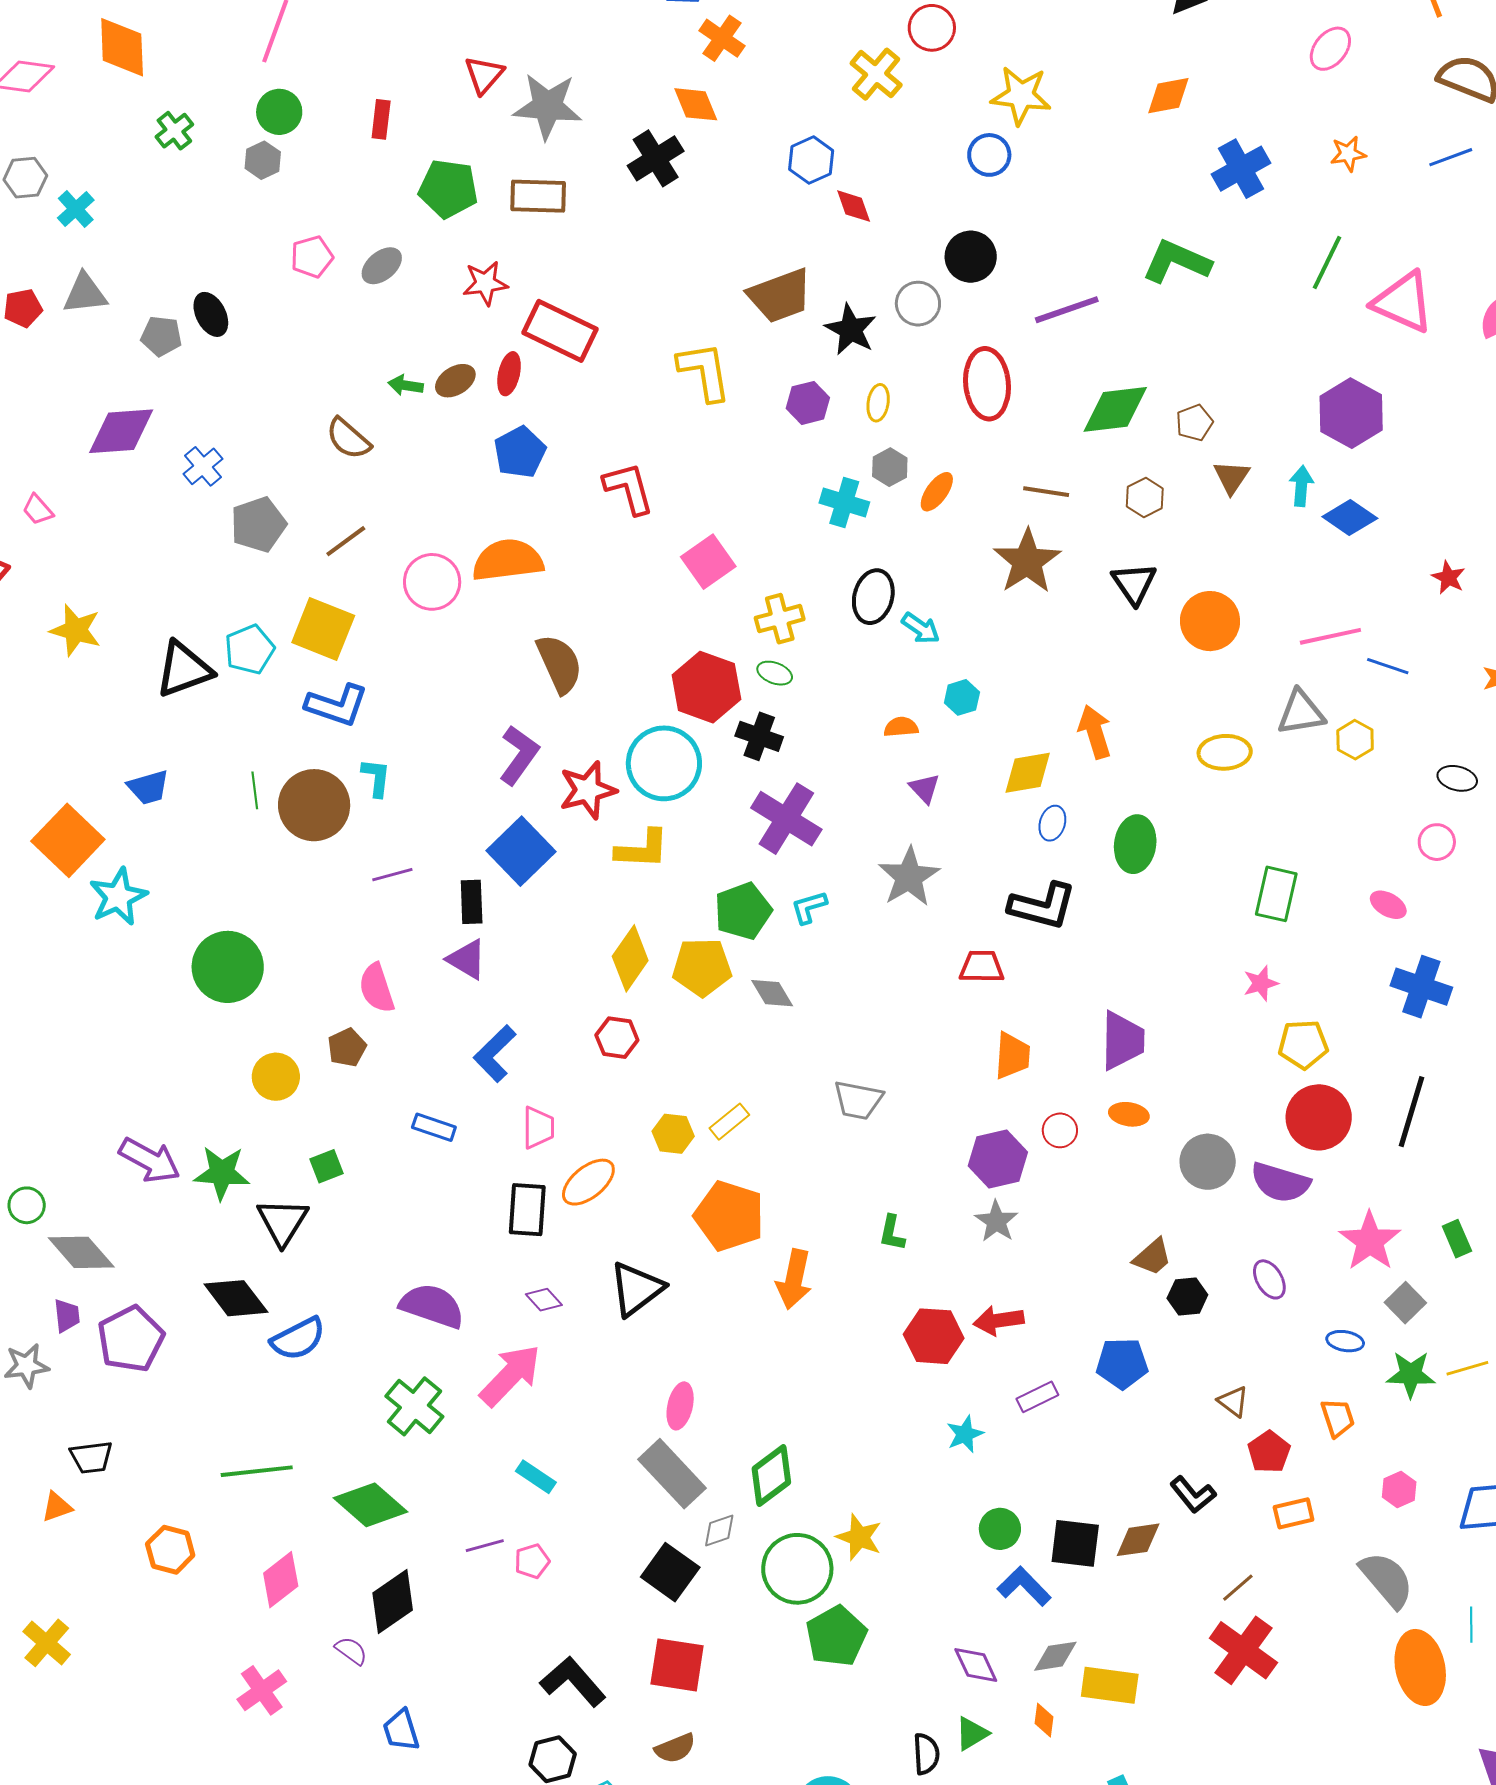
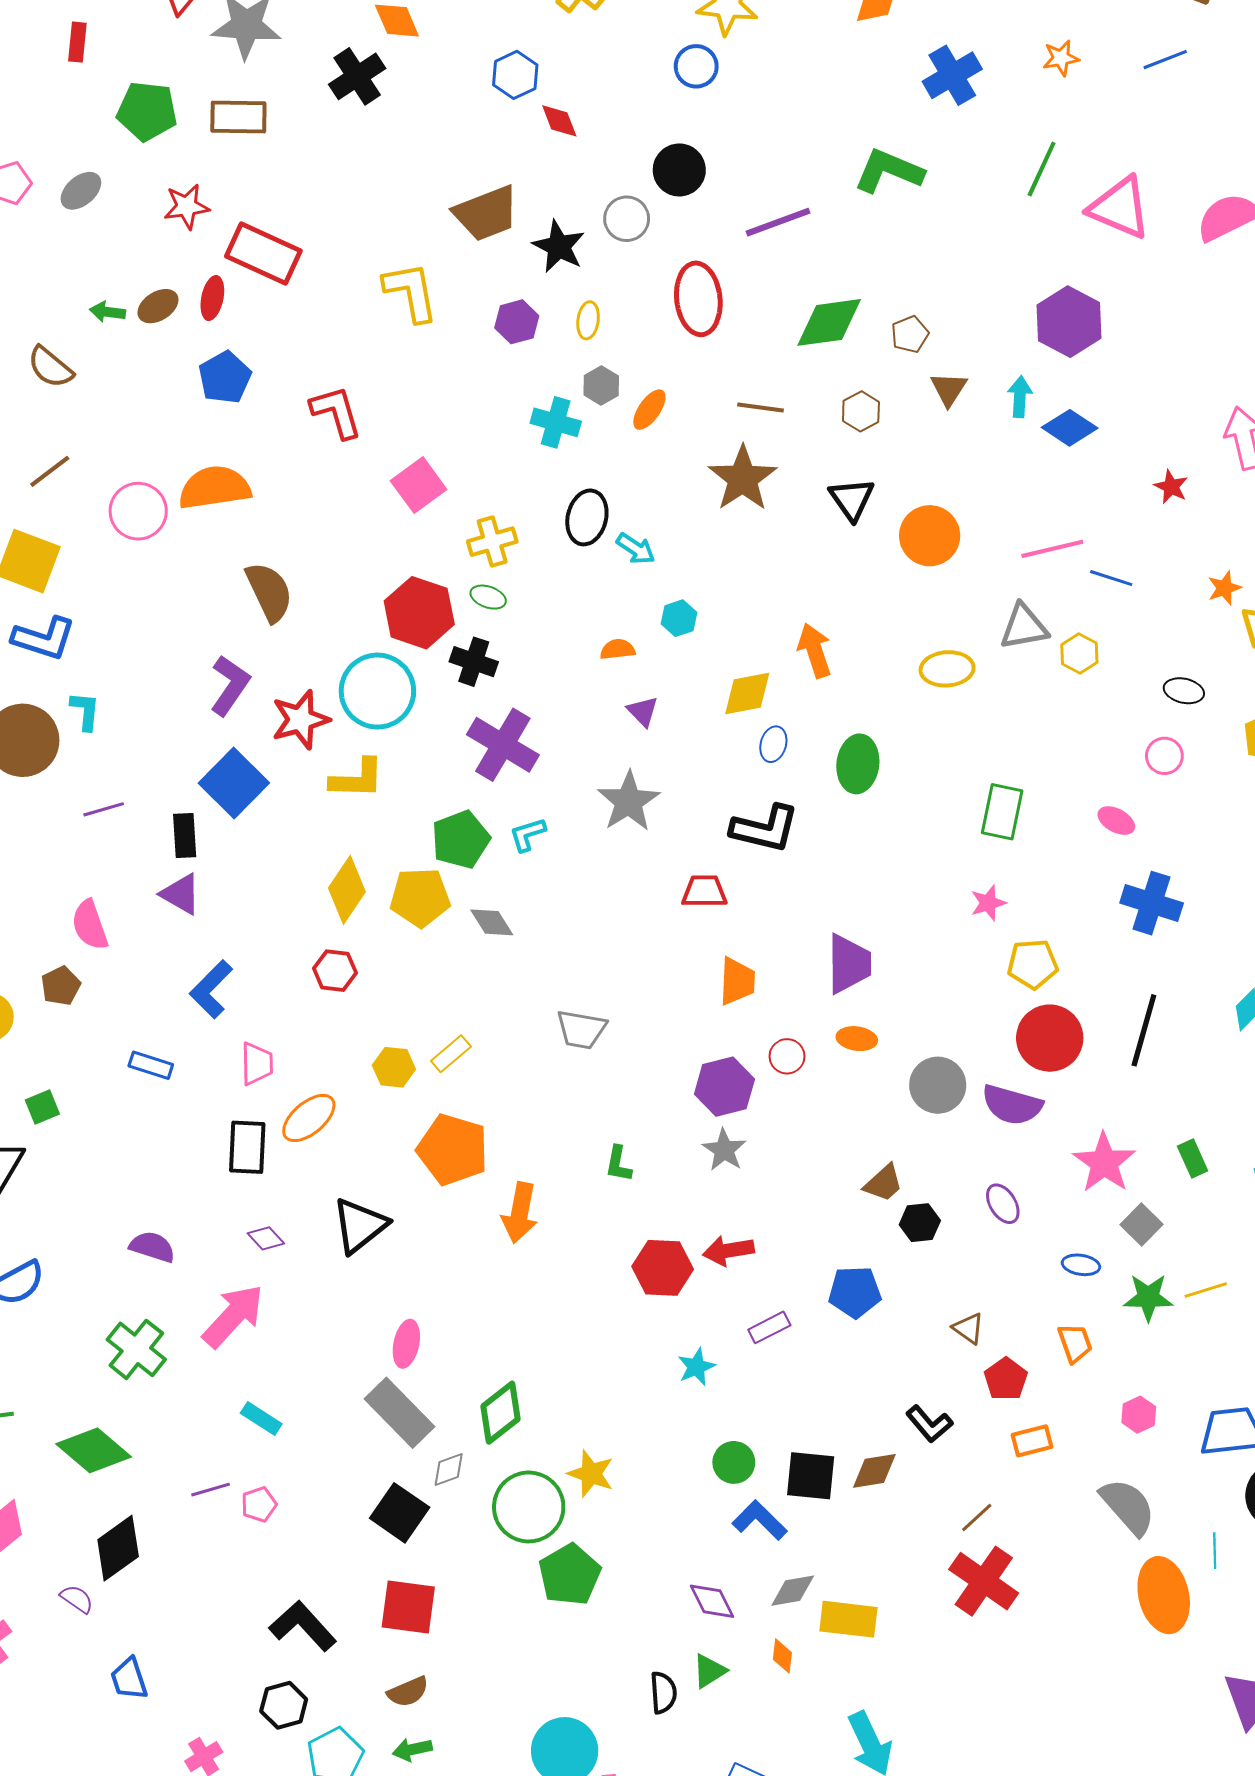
purple semicircle: (432, 1306) -> (152, 1247), size x0.7

